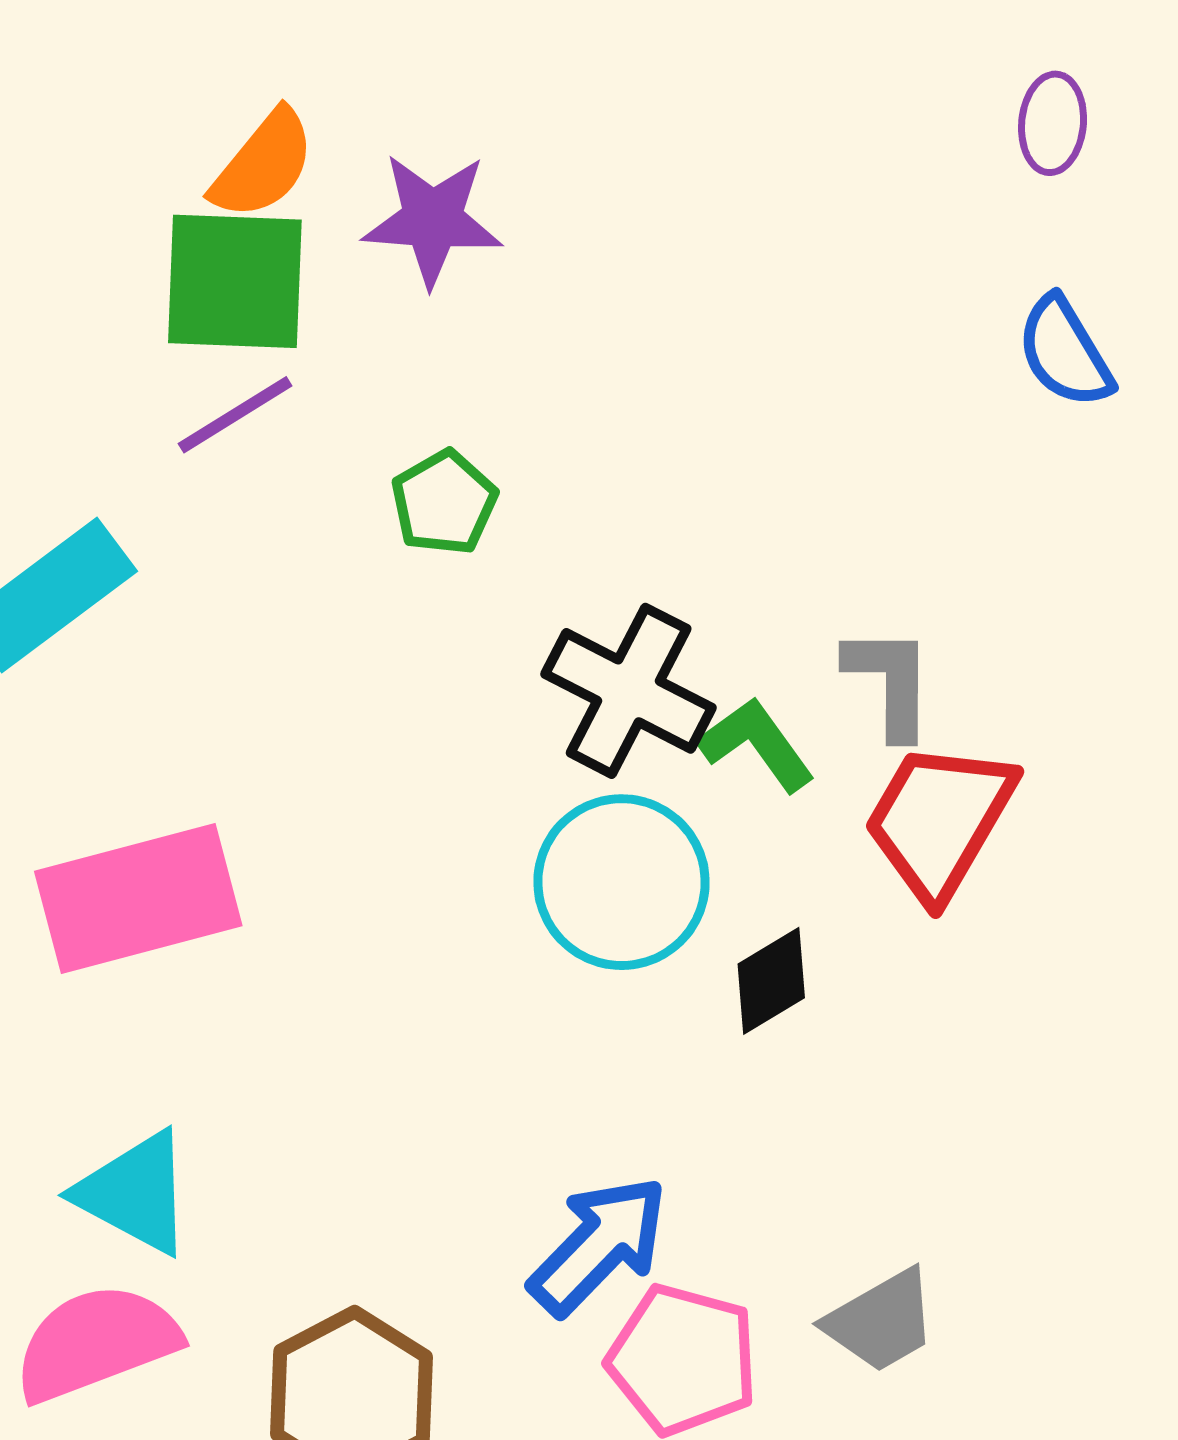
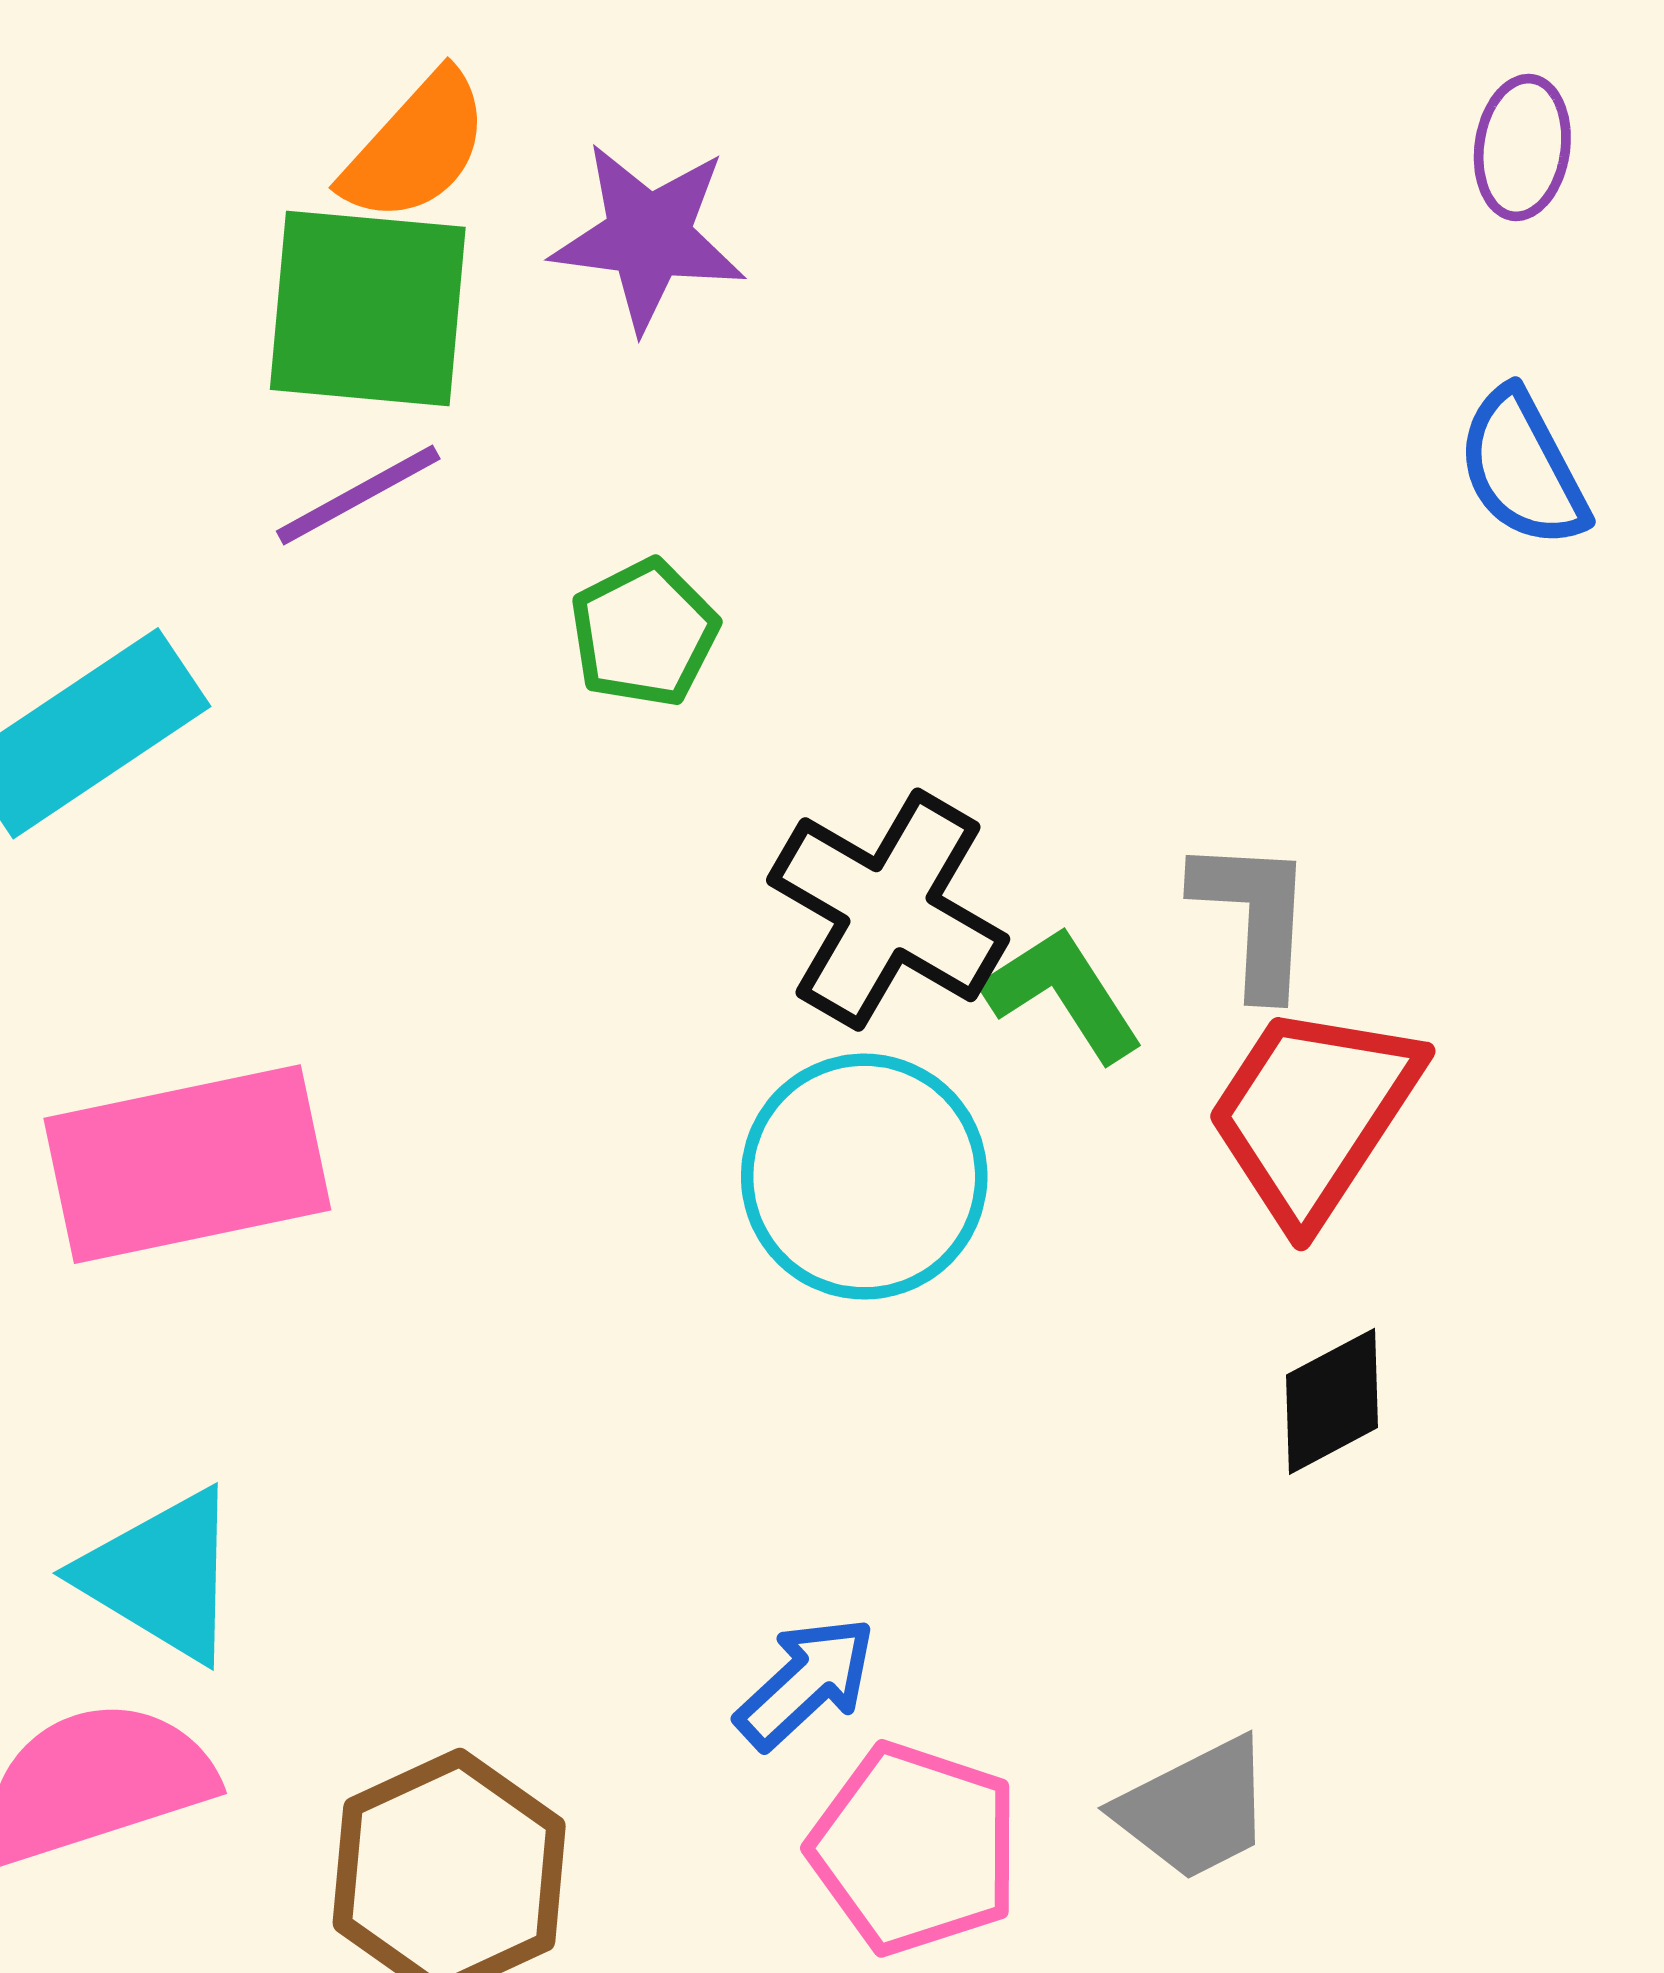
black diamond: (771, 981) -> (1332, 1401), moved
blue arrow: (599, 1245) -> (806, 1683), size x0.7

